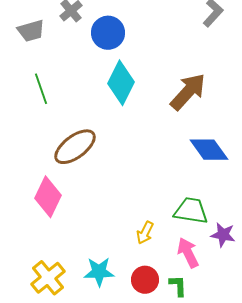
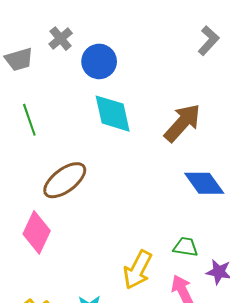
cyan diamond: (121, 83) -> (113, 114), turned -39
green trapezoid: (191, 211) -> (186, 247), size x0.7
yellow arrow: (145, 233) -> (138, 270), size x1.6

